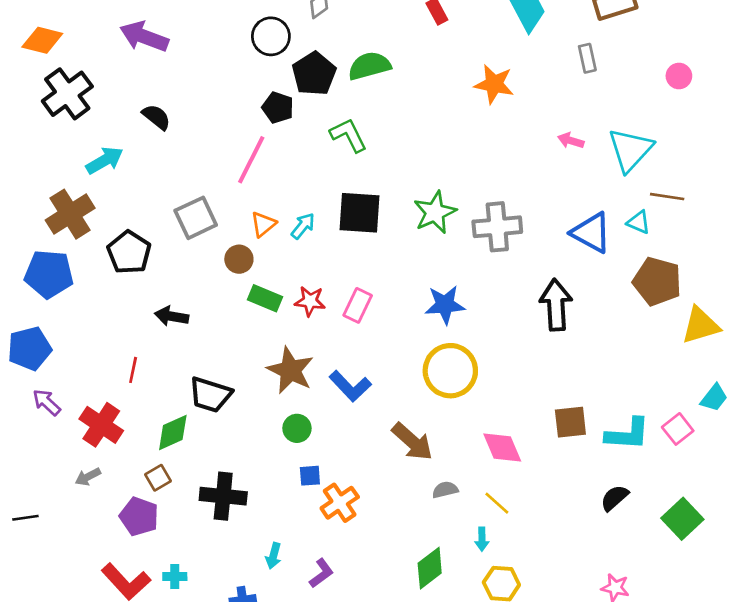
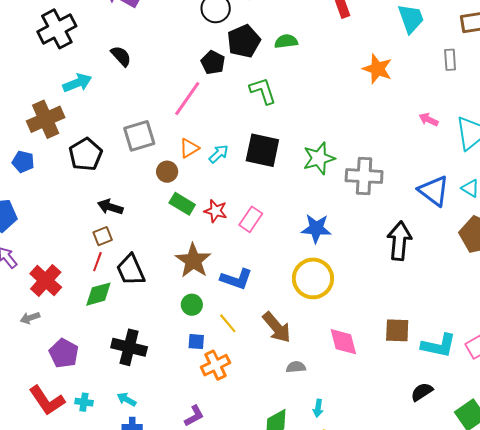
green semicircle: (369, 66) -> (286, 41), size x0.7
blue pentagon: (49, 274) -> (23, 162), size x0.6
red line: (133, 370) -> (97, 262), moved
blue L-shape: (350, 386) -> (236, 279), turned -36
black trapezoid: (210, 395) -> (131, 270), turned 40
brown square: (158, 478) -> (103, 236), moved
yellow line: (497, 503) -> (228, 323), moved
cyan arrow: (273, 556) -> (127, 399), moved, turned 96

